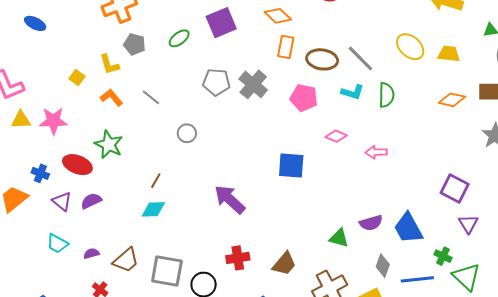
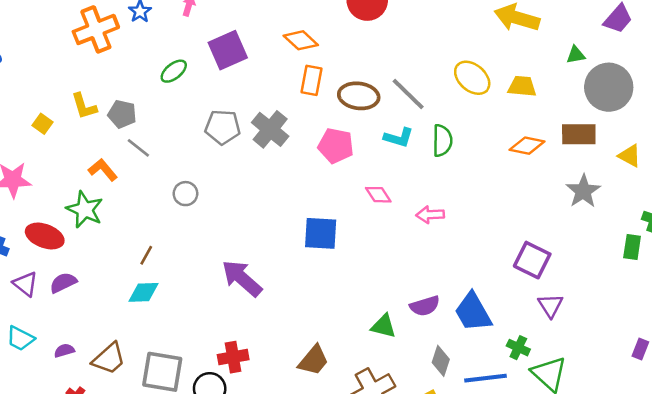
gray pentagon: (135, 44) -> (122, 114), moved
orange L-shape: (111, 98) -> (103, 170), moved
pink diamond: (336, 136) -> (378, 195), turned 35
red cross: (238, 258) -> (233, 357), moved

